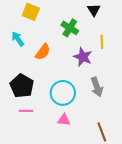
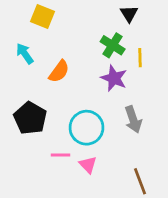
green cross: (70, 28) -> (113, 45), moved
pink line: (26, 111) -> (60, 155), moved
pink triangle: (64, 120) -> (88, 165), turned 40

